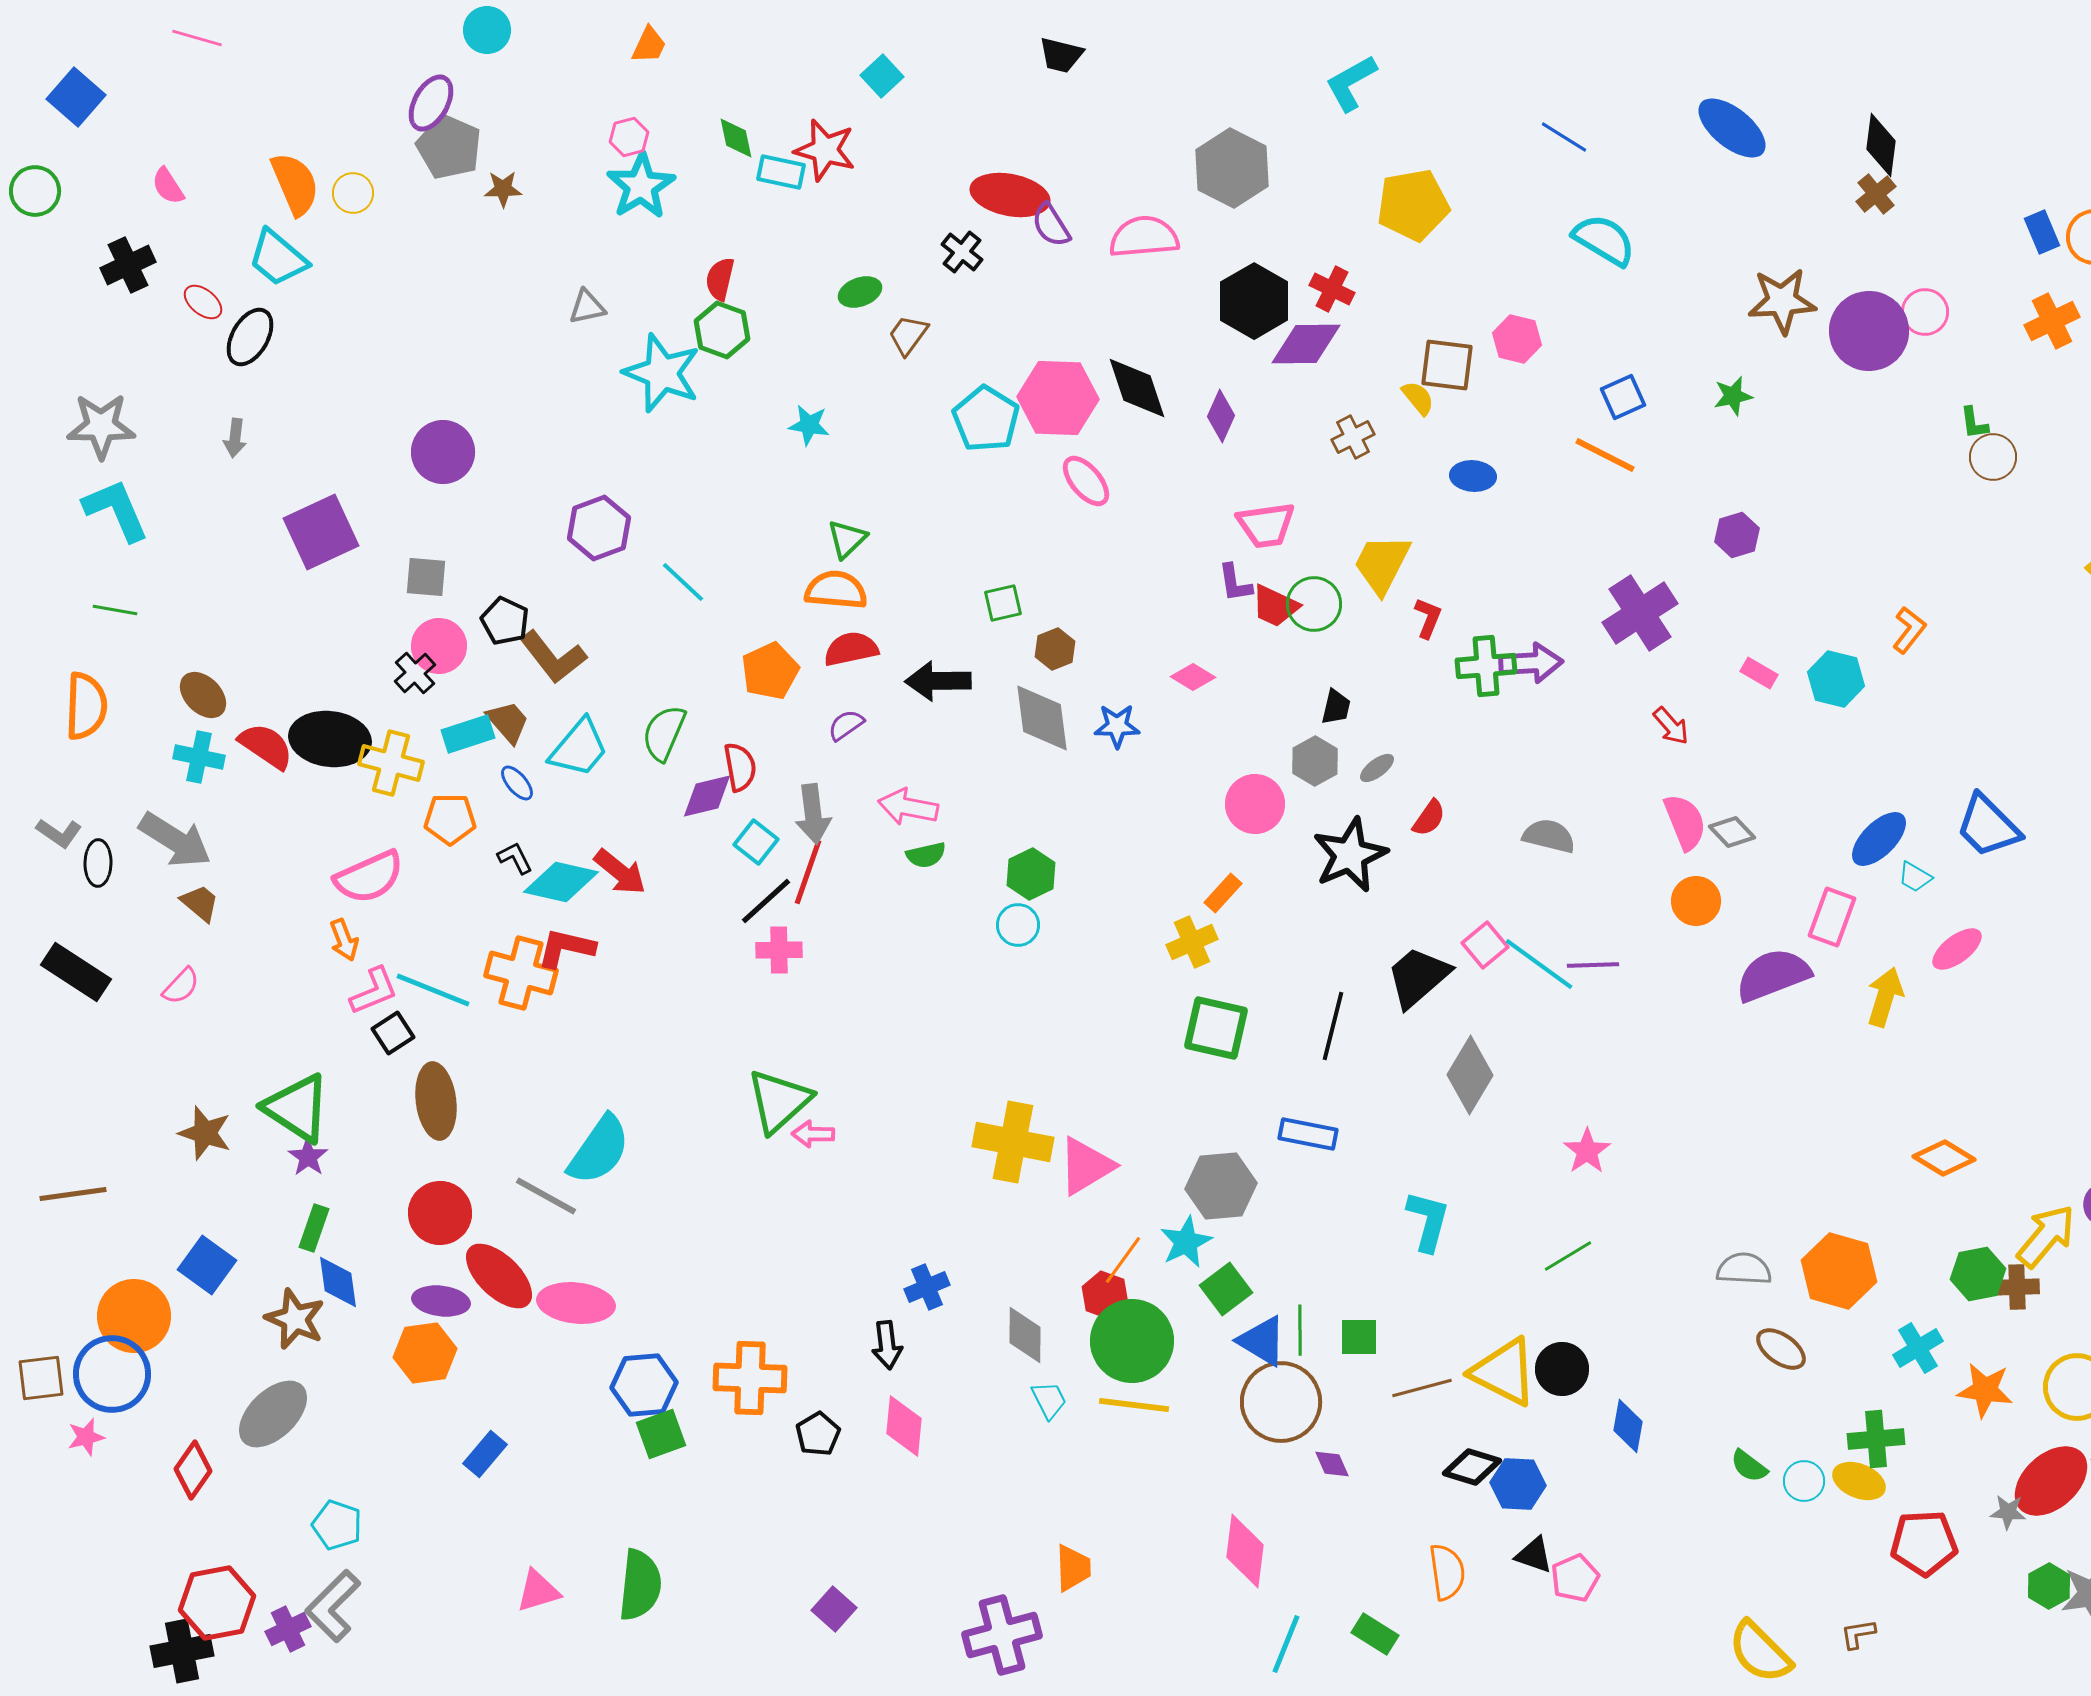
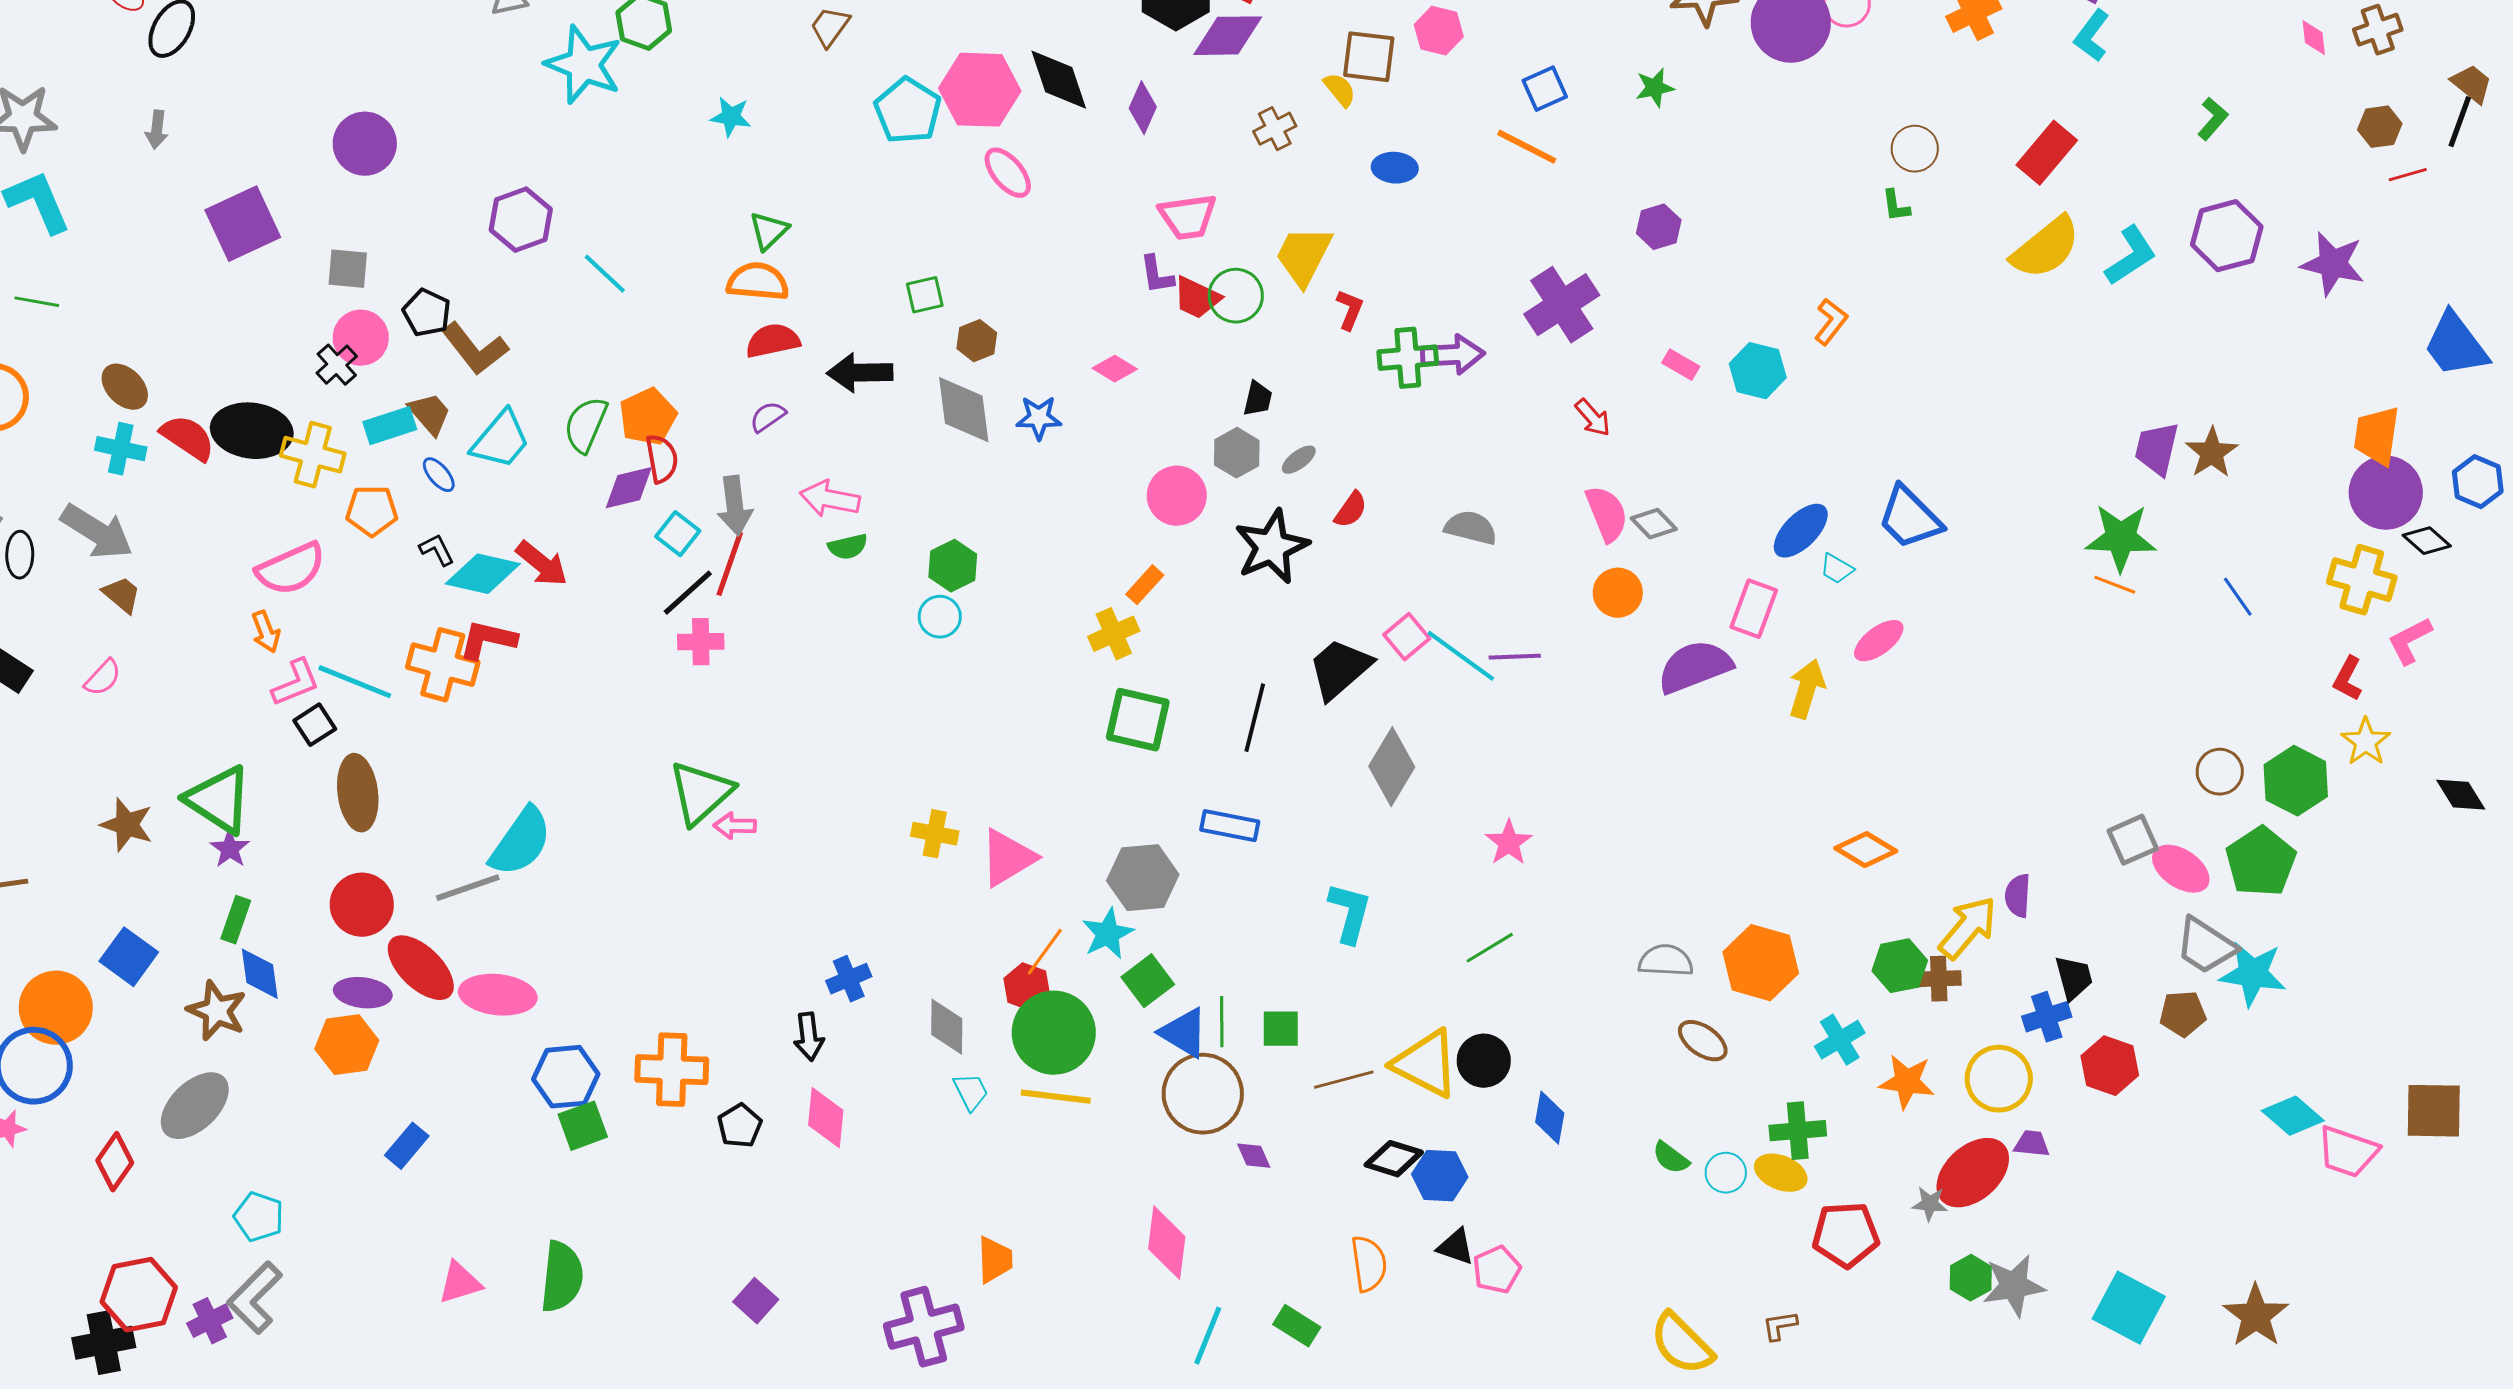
green L-shape: (1974, 423) -> (1896, 206), moved
orange pentagon: (770, 671) -> (648, 417), moved
yellow cross: (1013, 1142) -> (935, 834), size x0.6
gray line: (546, 1196) -> (468, 888), turned -48

